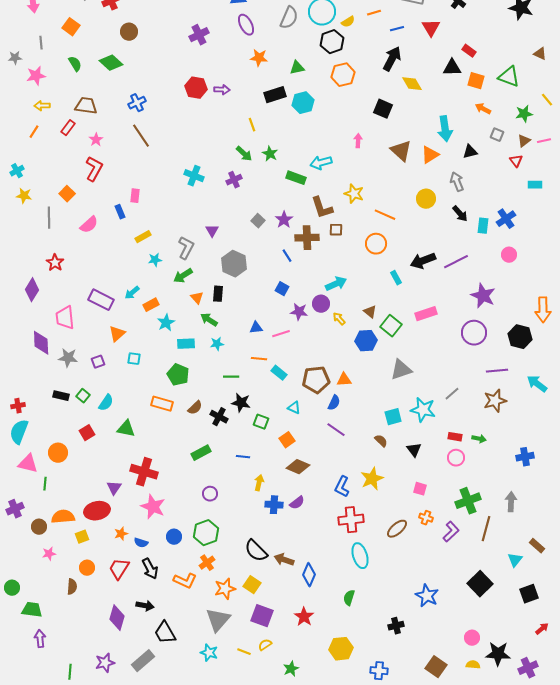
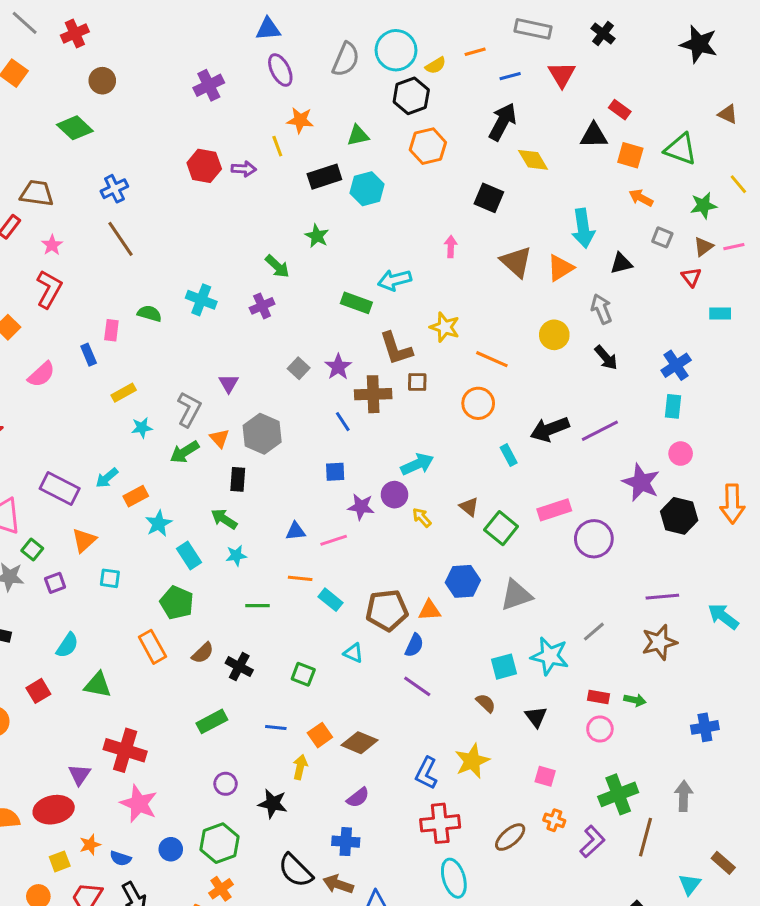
green semicircle: (75, 64) -> (149, 314), moved, turned -42
yellow line: (252, 125) -> (277, 146), moved
green star: (270, 154) -> (317, 236), moved
cyan rectangle: (483, 226) -> (673, 406), moved
pink circle: (509, 255) -> (681, 454), moved
blue square: (282, 289) -> (335, 472), turned -32
orange triangle: (197, 298) -> (219, 438), moved
purple circle: (474, 333) -> (594, 539), moved
black hexagon: (520, 337) -> (679, 516), moved
blue hexagon: (366, 341) -> (463, 581), moved
cyan rectangle: (186, 344) -> (189, 555), turned 60
green square: (83, 396) -> (32, 549), moved
black star: (241, 403) -> (273, 804), moved
orange rectangle: (162, 404) -> (152, 647), turned 45
orange square: (287, 440) -> (320, 735), moved
blue cross: (274, 505) -> (346, 842), moved
yellow square: (82, 537) -> (60, 861), moved

